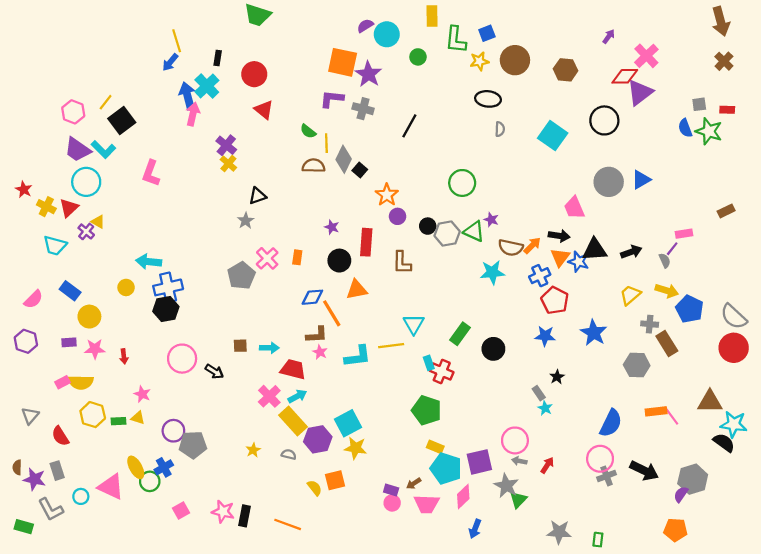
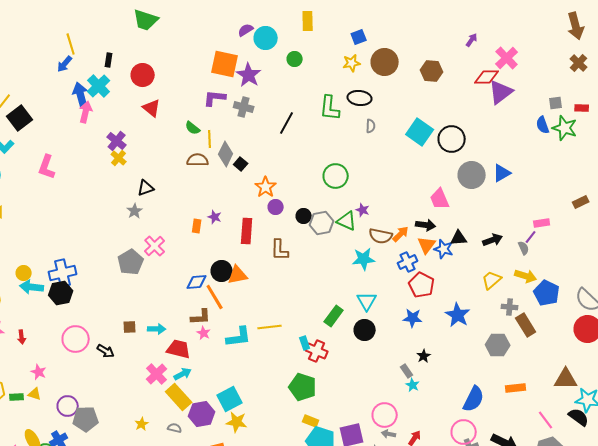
green L-shape: (456, 40) -> (330, 108), moved
black circle: (604, 120) -> (452, 139), moved
black triangle: (595, 250) -> (459, 238), size x0.7
orange rectangle: (297, 257) -> (197, 226), moved
black circle: (339, 261) -> (222, 271), moved
cyan arrow: (149, 262) -> (32, 287), moved
cyan triangle: (414, 324) -> (367, 301), moved
pink line: (671, 416) -> (546, 420), moved

